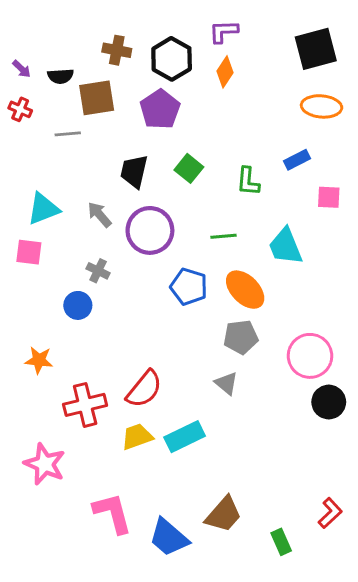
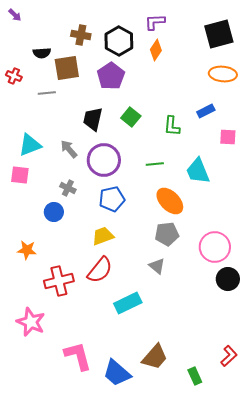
purple arrow: (22, 69) -> (15, 15), moved
blue pentagon: (189, 287) -> (112, 199), moved, turned -30
yellow trapezoid: (137, 437) -> (103, 236), moved

